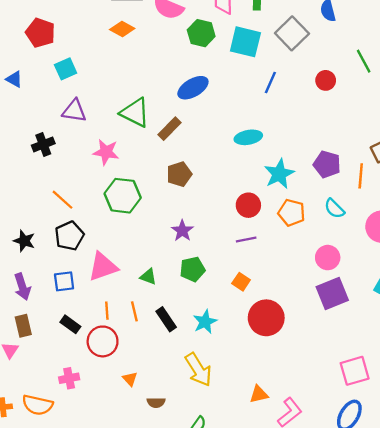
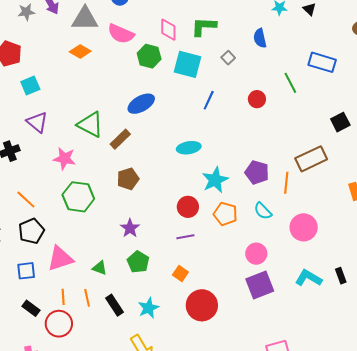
gray square: (292, 33) -> (228, 58), size x0.5
purple triangle: (74, 111) -> (37, 122), turned 30
green pentagon: (192, 269) -> (138, 262), turned -30

